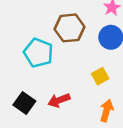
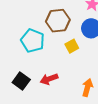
yellow square: (100, 76) -> (72, 46), moved

